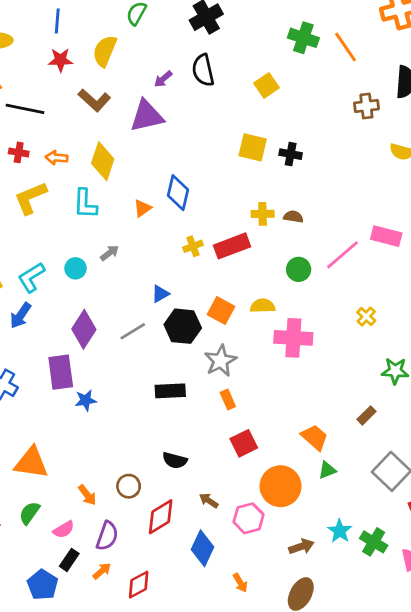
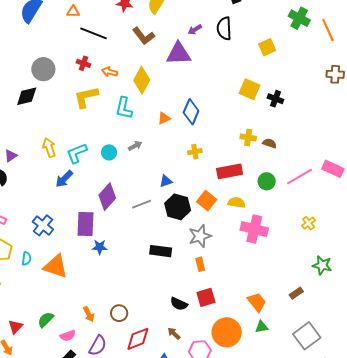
red rectangle: (232, 246) -> (230, 171), moved
black semicircle: (175, 460) -> (179, 304), moved
orange triangle: (31, 463) -> (56, 266), moved

